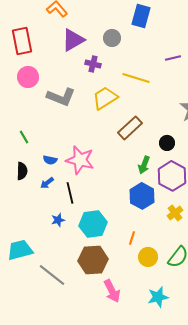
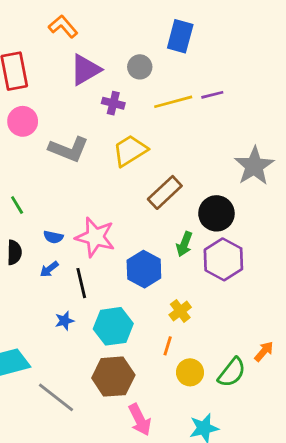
purple line: (173, 58) -> (212, 95), moved
yellow line: (136, 78) -> (173, 102), moved, turned -32
black circle: (167, 143) -> (216, 213), size x1.6
blue hexagon: (142, 196) -> (144, 269), moved
yellow cross: (175, 213) -> (180, 311), moved

